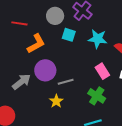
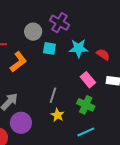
purple circle: (45, 70) -> (21, 123), moved
gray line: (66, 82) -> (53, 95), turned -49
yellow star: (56, 101) -> (57, 115), moved

